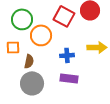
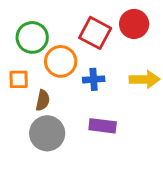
blue cross: (67, 55) -> (94, 79), moved

